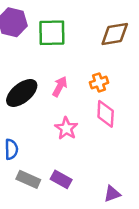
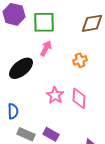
pink arrow: (60, 86) -> (46, 48), moved
pink diamond: (106, 114) -> (79, 98), moved

